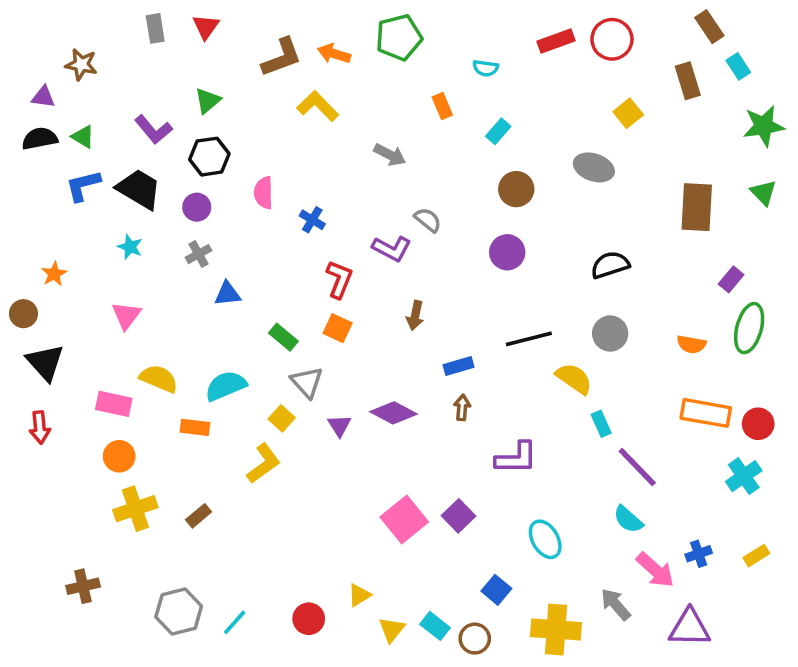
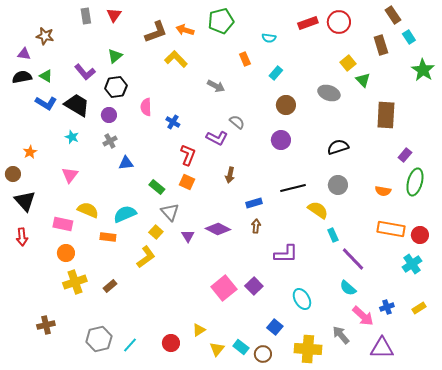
green star: (764, 126) -> (423, 70), turned -30
blue L-shape: (83, 185) -> (46, 103), turned -135
green triangle: (764, 193) -> (363, 80), moved

